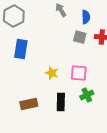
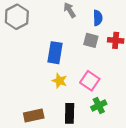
blue rectangle: (21, 49) -> (55, 53), moved
pink square: (79, 73) -> (90, 81), turned 30

